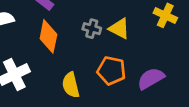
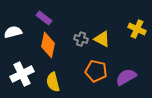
yellow semicircle: (71, 85) -> (53, 82), moved

